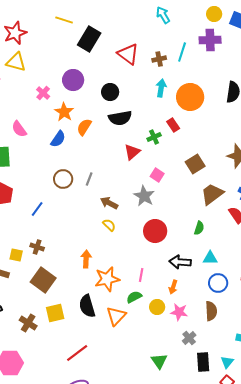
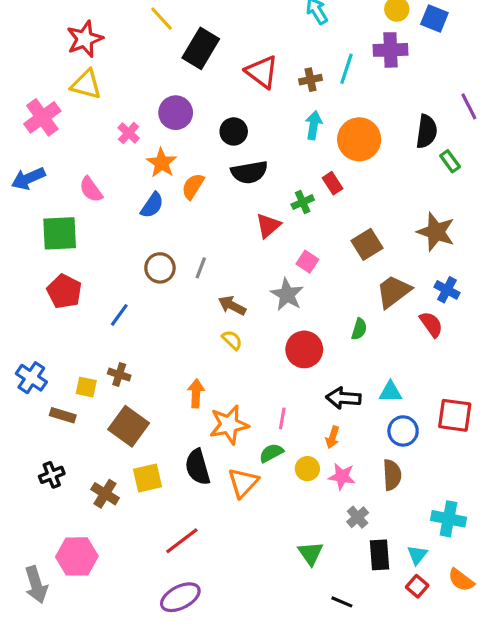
yellow line: (64, 20) -> (162, 19), turned 30
green semicircle: (199, 228) -> (359, 329), moved

